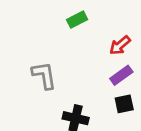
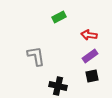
red arrow: (120, 45) -> (89, 35), turned 49

